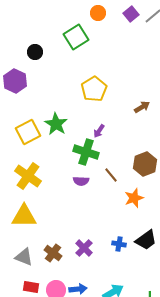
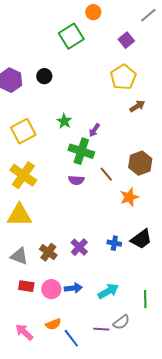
purple square: (131, 14) -> (126, 40), moved
black circle: (35, 52) -> (44, 76), moved
yellow pentagon: (94, 89) -> (123, 77), moved
green star: (56, 124) -> (64, 121), moved, size x0.7

